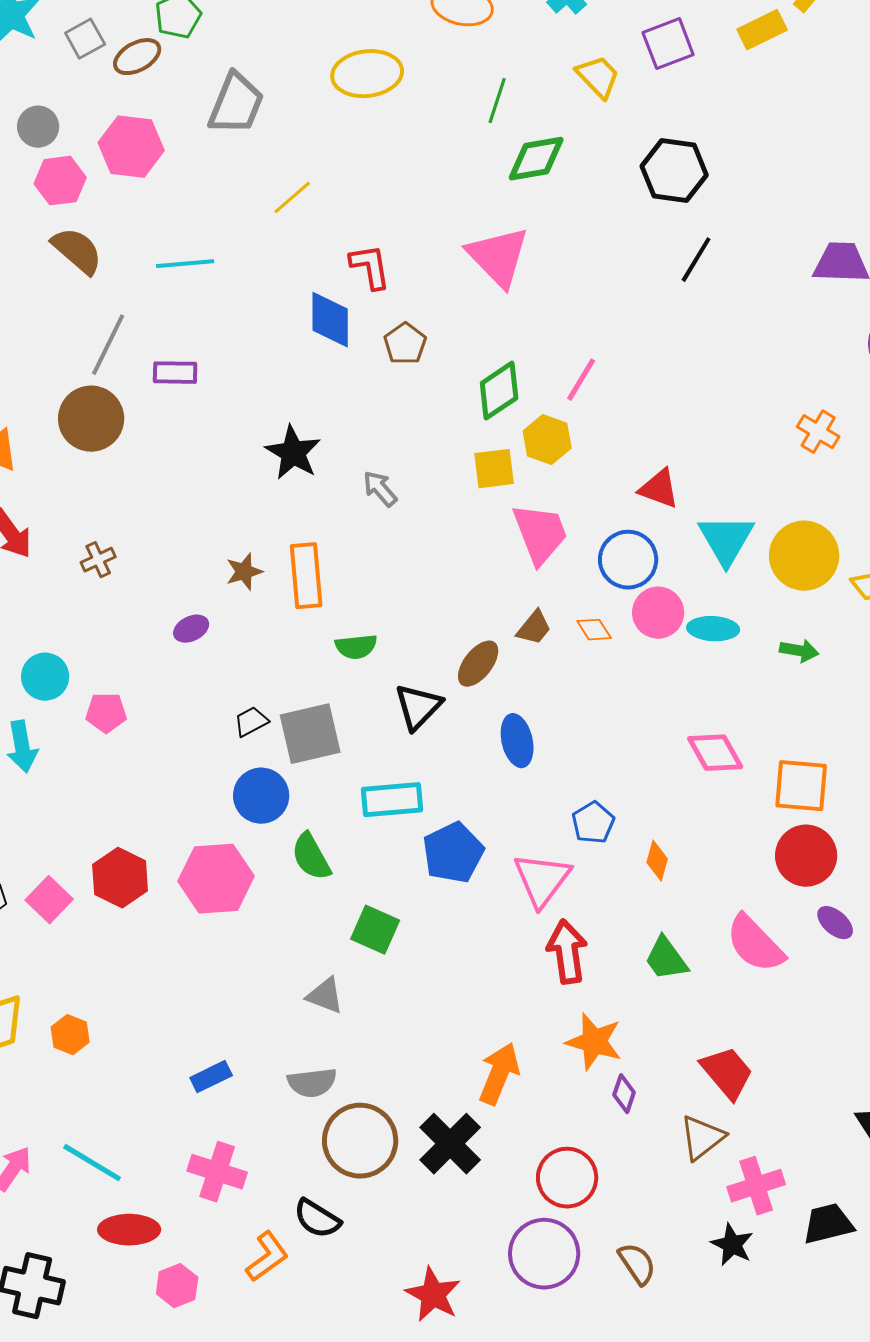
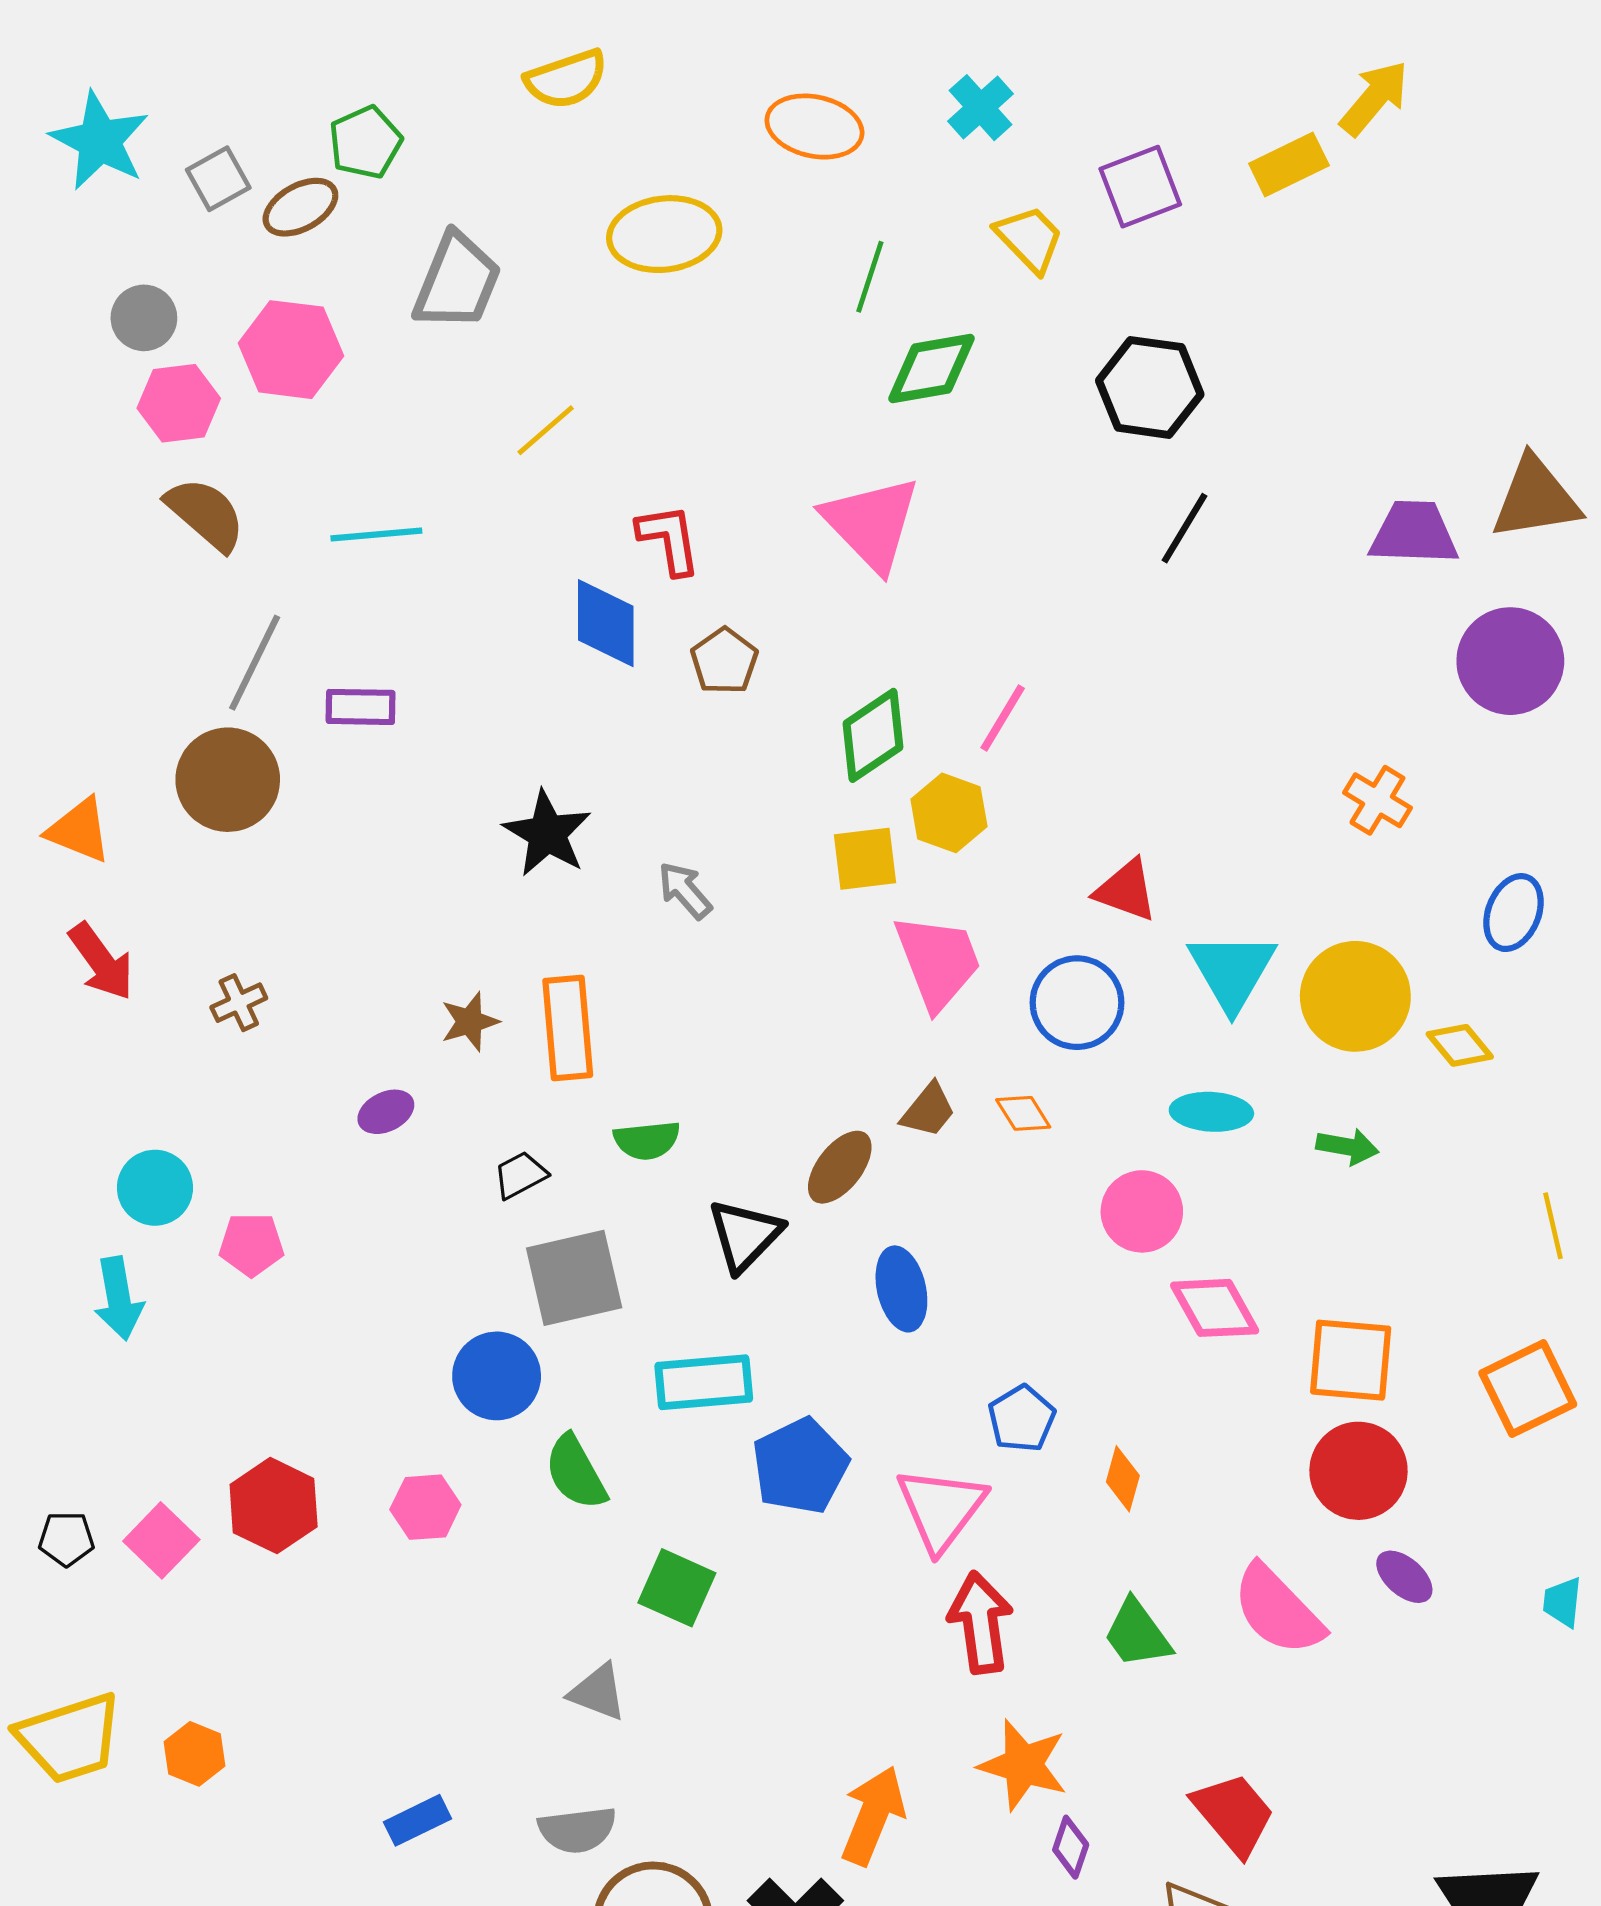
pink circle: (658, 613) -> (1142, 1211), moved
black trapezoid: (251, 722) -> (520, 1175), moved
pink hexagon: (216, 879) -> (425, 1507), size x0.6

